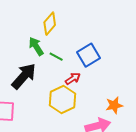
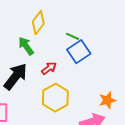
green line: (56, 57) -> (73, 36), moved
red arrow: (73, 79) -> (49, 68), moved

